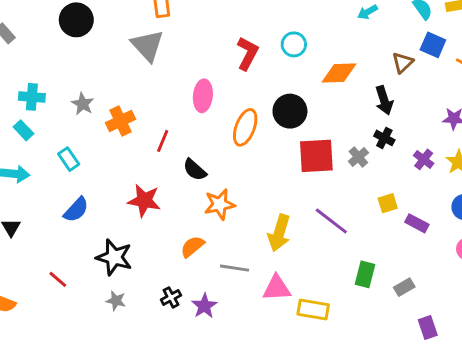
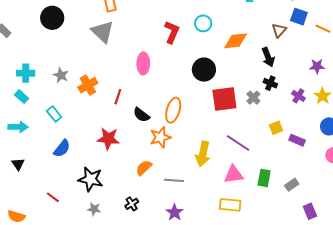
orange ellipse: (245, 127) -> (173, 110), moved
pink triangle: (277, 288) -> (234, 174), moved
purple star: (204, 306) -> (175, 212), moved

